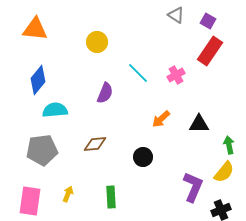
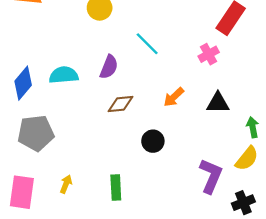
pink cross: (176, 75) -> (209, 54), moved
blue diamond: (38, 80) -> (23, 83), moved
cyan semicircle: (55, 110) -> (64, 75), moved
brown diamond: (95, 144) -> (120, 104), moved

